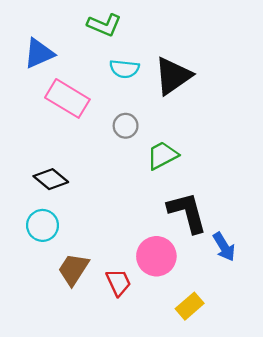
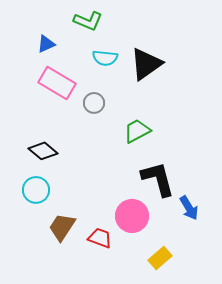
blue triangle: (39, 53) -> (46, 44), moved, size x0.7
gray circle: (126, 126) -> (94, 103), moved
red trapezoid: (118, 282) -> (100, 238), turned -45

